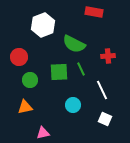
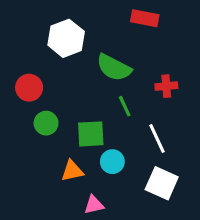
green square: (59, 72) -> (91, 134), moved
orange triangle: (25, 107) -> (72, 171), moved
white square: (105, 119) -> (162, 183), size x1.5
pink triangle: (43, 133) -> (94, 205), moved

